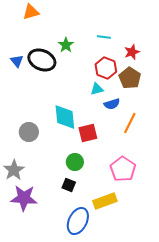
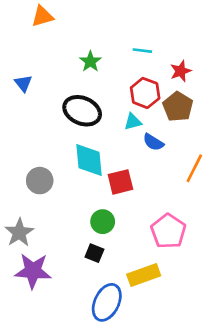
black ellipse: (42, 60) -> (82, 111), moved
blue semicircle: (112, 104) -> (153, 142), turned 49
orange line: (130, 123) -> (194, 168), moved

